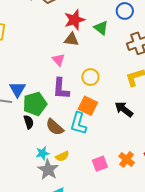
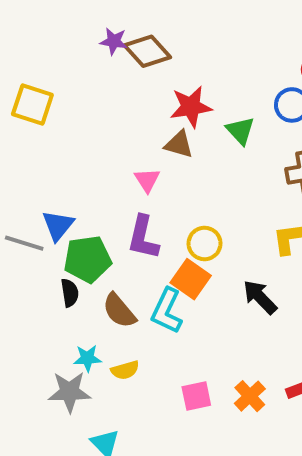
yellow circle: (90, 77) -> (204, 243), moved
gray star: (48, 170) -> (70, 392), moved, turned 30

